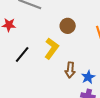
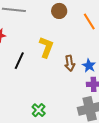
brown circle: (68, 26) -> (59, 11), moved

